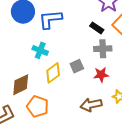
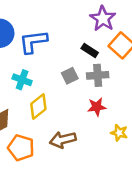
gray square: (77, 66) -> (70, 76), moved
brown arrow: (91, 105) -> (63, 140), moved

